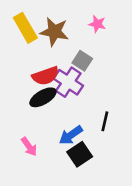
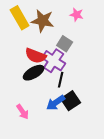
red semicircle: (45, 76) -> (36, 56), turned 40
black line: (105, 121) -> (61, 80), moved
black square: (80, 154) -> (71, 101), moved

